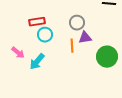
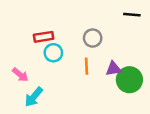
purple triangle: (85, 38) -> (113, 69), moved
cyan arrow: (37, 62) -> (34, 97), moved

